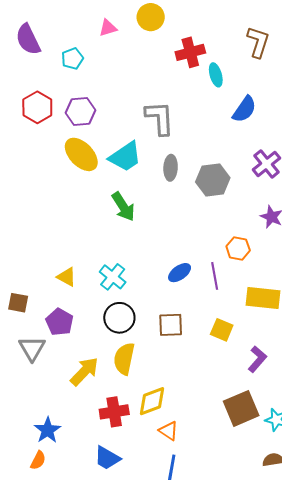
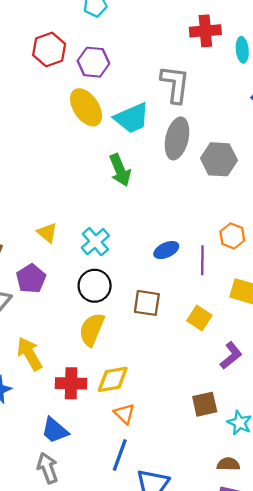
red cross: (190, 52) -> (205, 31), moved
gray ellipse: (171, 168) -> (177, 138), size x1.5
yellow arrow: (84, 371) -> (29, 354), moved, turned -84
brown square: (241, 408) -> (205, 404), size x0.7

